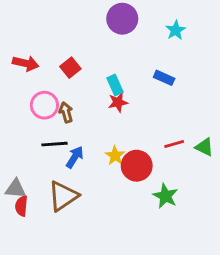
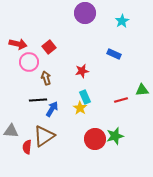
cyan rectangle: (115, 85) -> (85, 97), moved
pink circle: (44, 105) -> (29, 62), moved
green triangle: (204, 147) -> (142, 90), moved, turned -32
red circle: (137, 166) -> (95, 139), moved
green star: (165, 196) -> (115, 136), turned 30
red semicircle: (21, 206) -> (27, 147), moved

